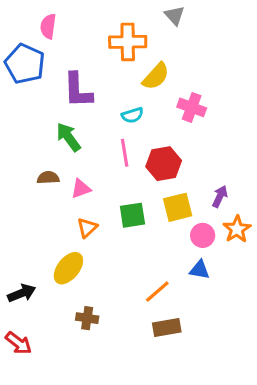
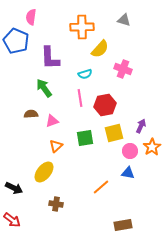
gray triangle: (175, 15) -> (124, 20), moved, turned -32
black arrow: (22, 293) -> (14, 188), turned 48
brown rectangle: (167, 327) -> (123, 225), moved

